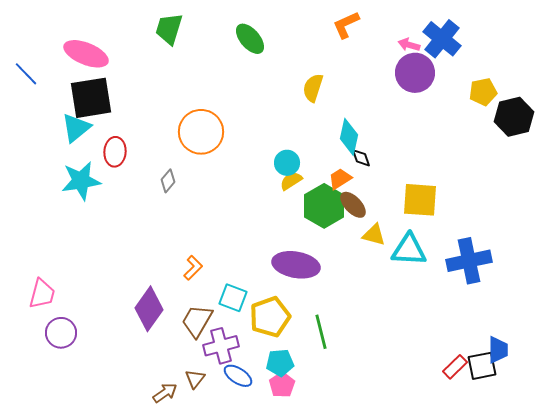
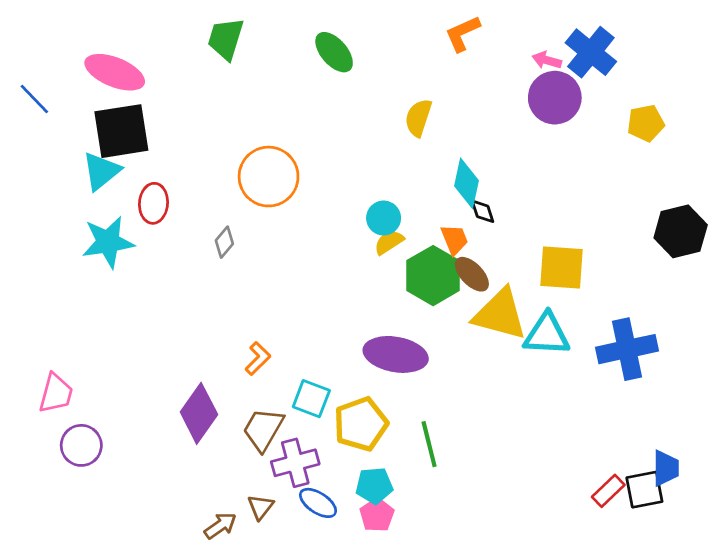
black hexagon: (514, 117) -> (681, 231), moved
orange trapezoid: (340, 179) -> (454, 239), turned 100
yellow triangle: (374, 235) -> (500, 314), size x1.8

